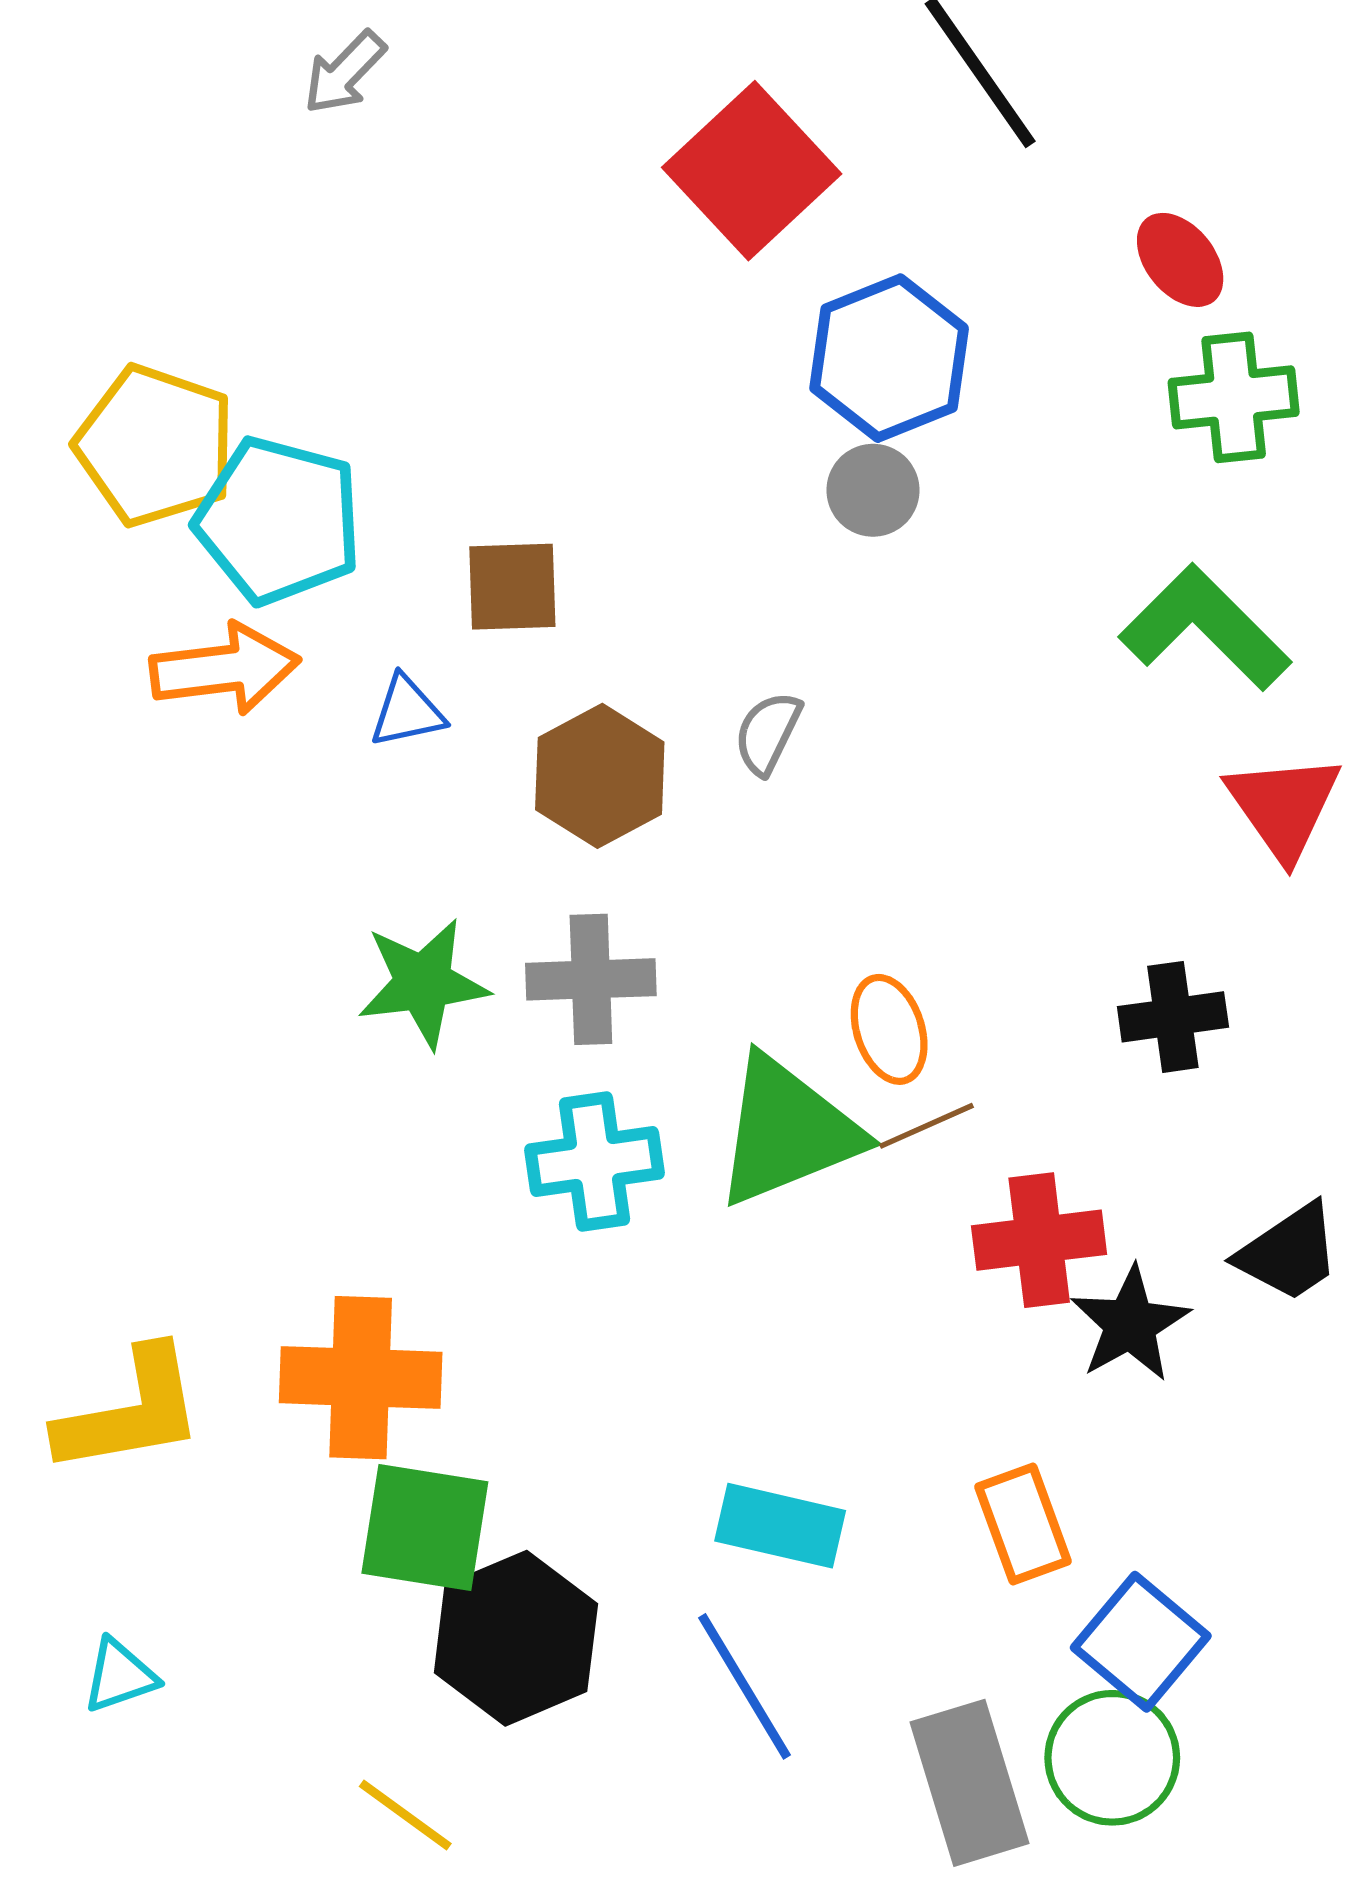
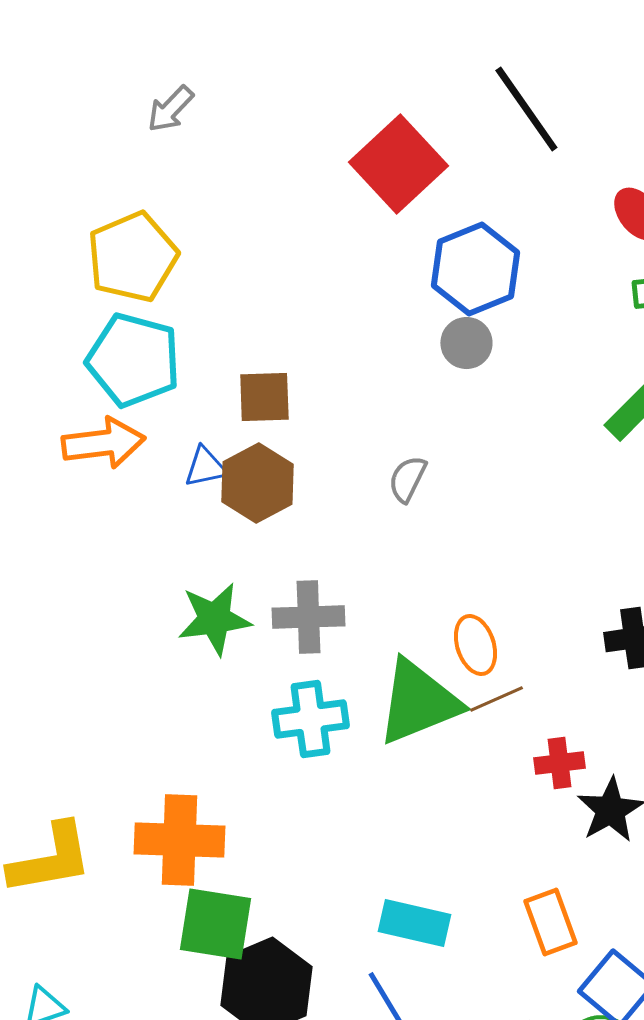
yellow pentagon: (155, 446) -> (132, 257), moved, turned 30
brown hexagon: (600, 776) -> (257, 483), moved
red cross: (1039, 1240) -> (559, 763), size x0.7

